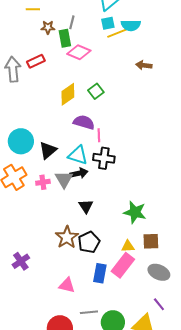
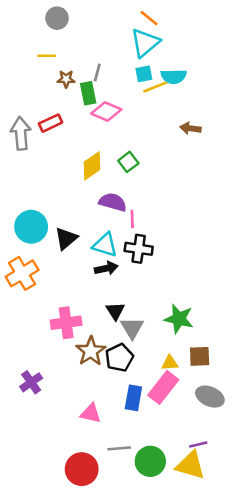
gray triangle: (64, 179) -> (132, 328), moved
pink cross: (43, 182) -> (66, 323), moved, size x1.6
purple line: (159, 304) -> (198, 444), moved, turned -64

